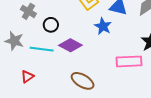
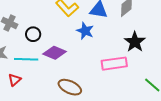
red triangle: (27, 77) -> (15, 80), moved

